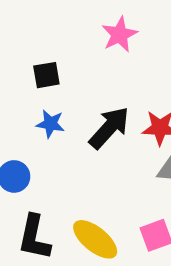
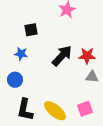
blue star: (51, 124) -> (21, 54), moved

